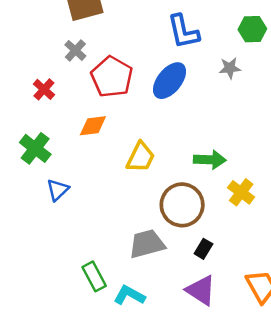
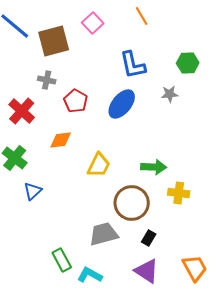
gray cross: (75, 50) -> (47, 80), turned -30
red pentagon: (112, 77) -> (76, 101), size x0.7
red cross: (44, 89) -> (22, 111), size x1.5
yellow cross: (241, 192) -> (179, 193), turned -30

